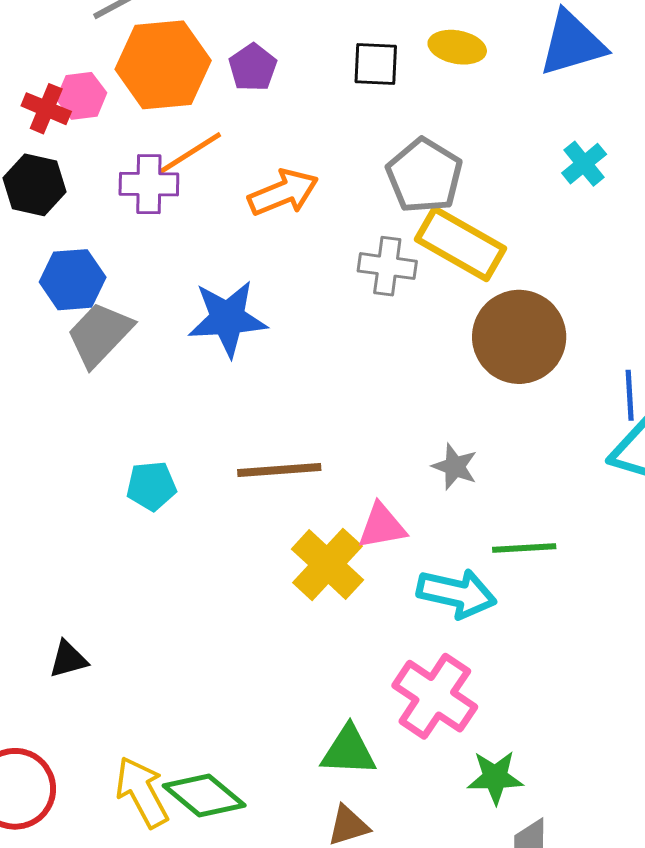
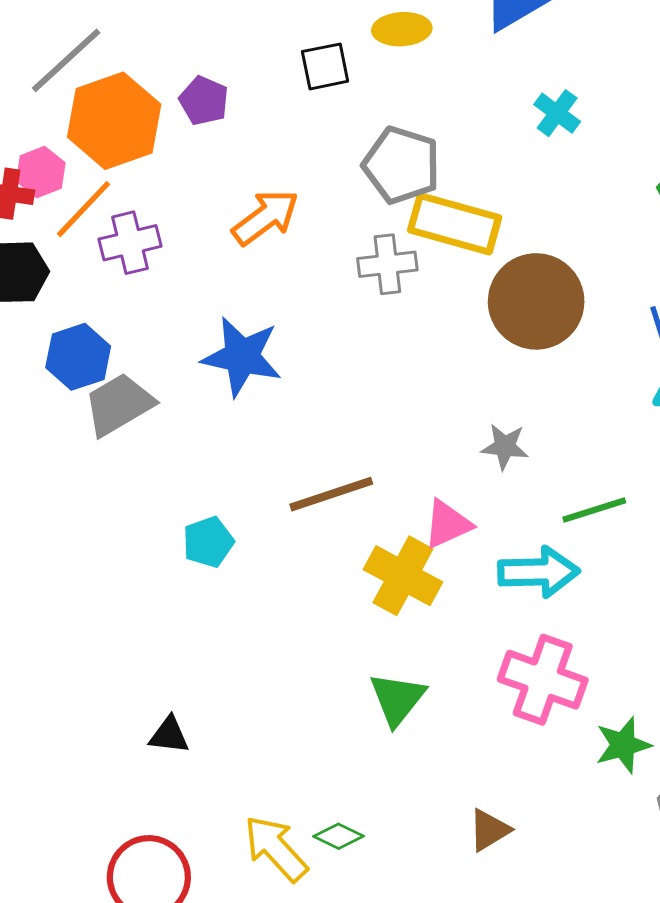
orange line: (190, 153) -> (83, 209), moved
blue star: (228, 319) -> (242, 357), turned 30
gray trapezoid: (100, 334) -> (119, 404), turned 30
black triangle: (68, 659) -> (169, 735), turned 36
green triangle: (349, 751) -> (397, 699), moved, turned -40
green diamond: (204, 795) -> (338, 836), size x0.6

